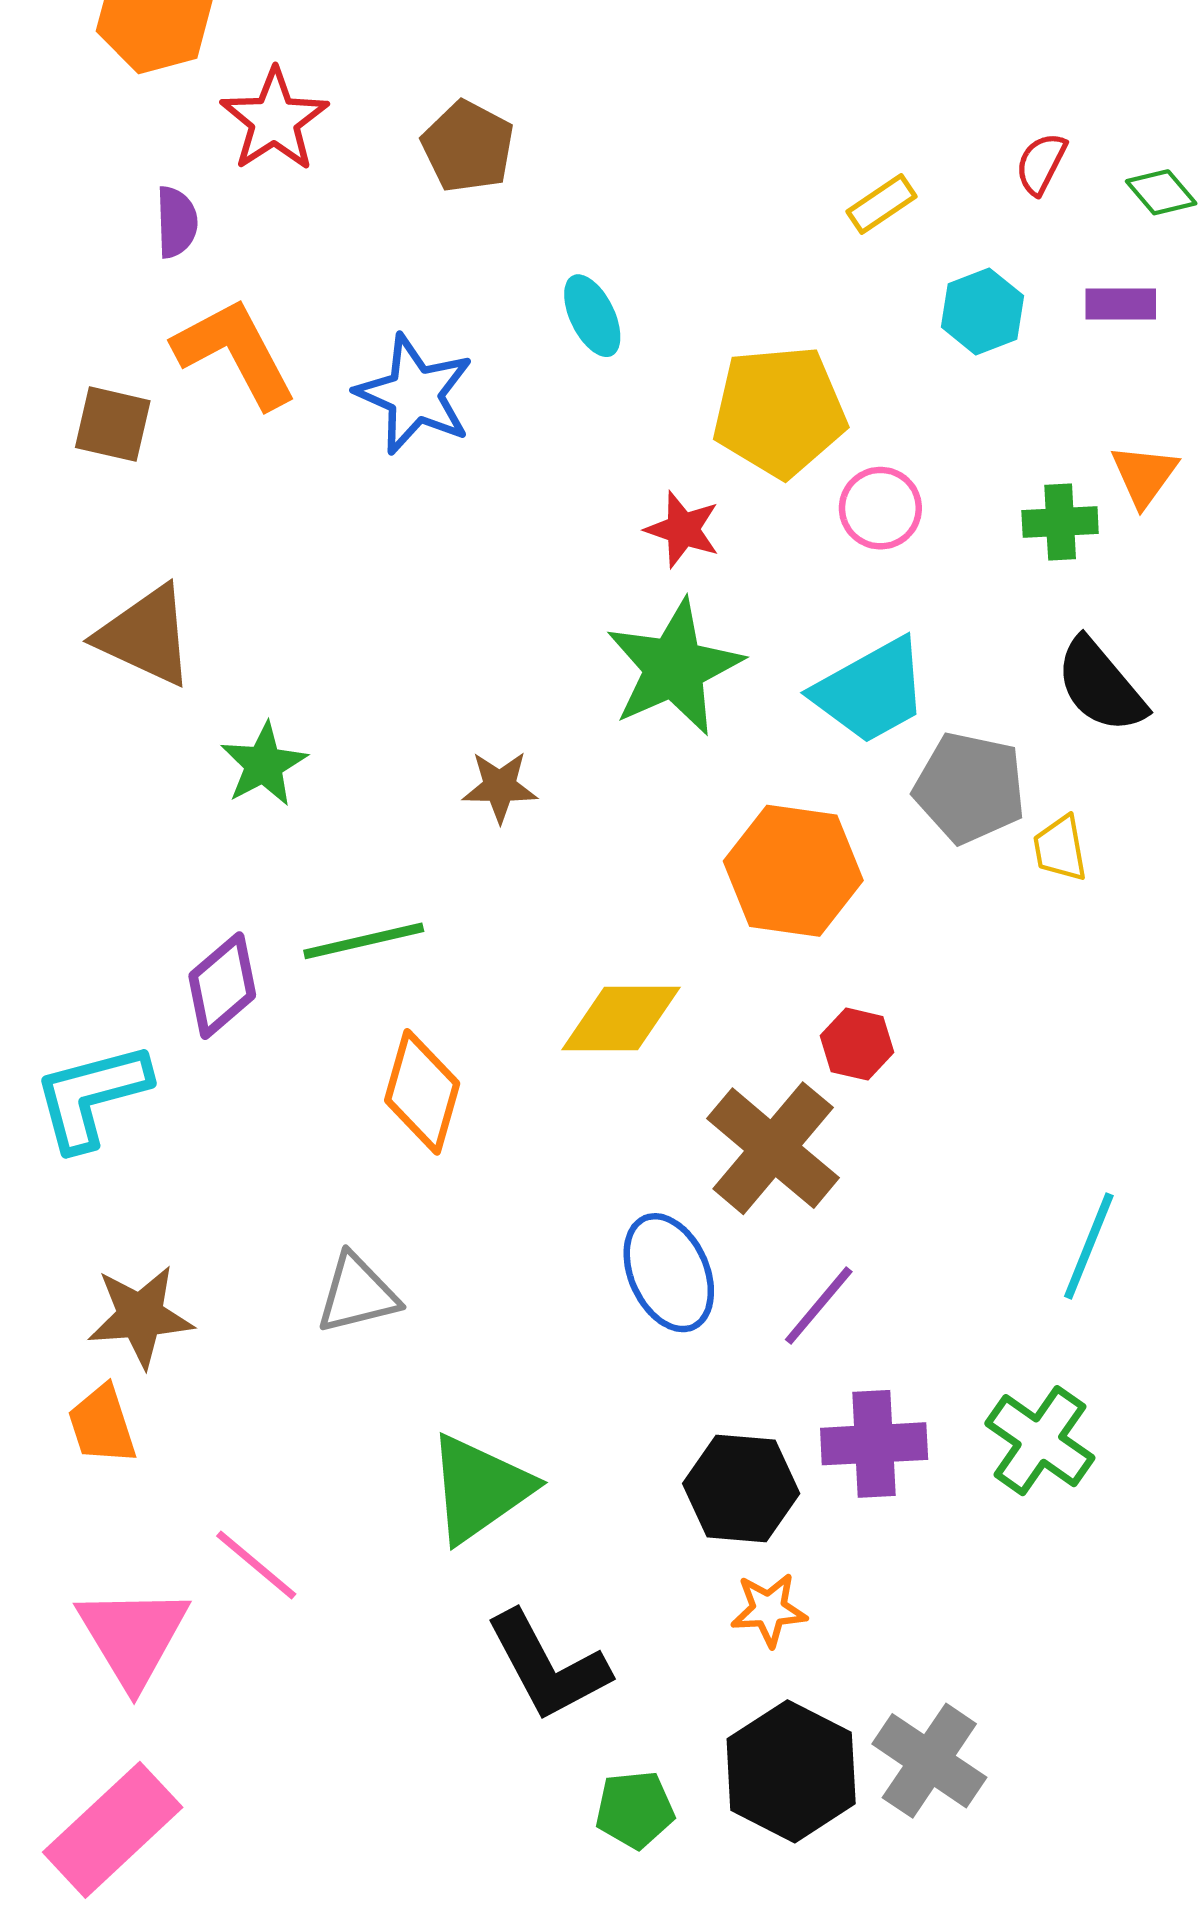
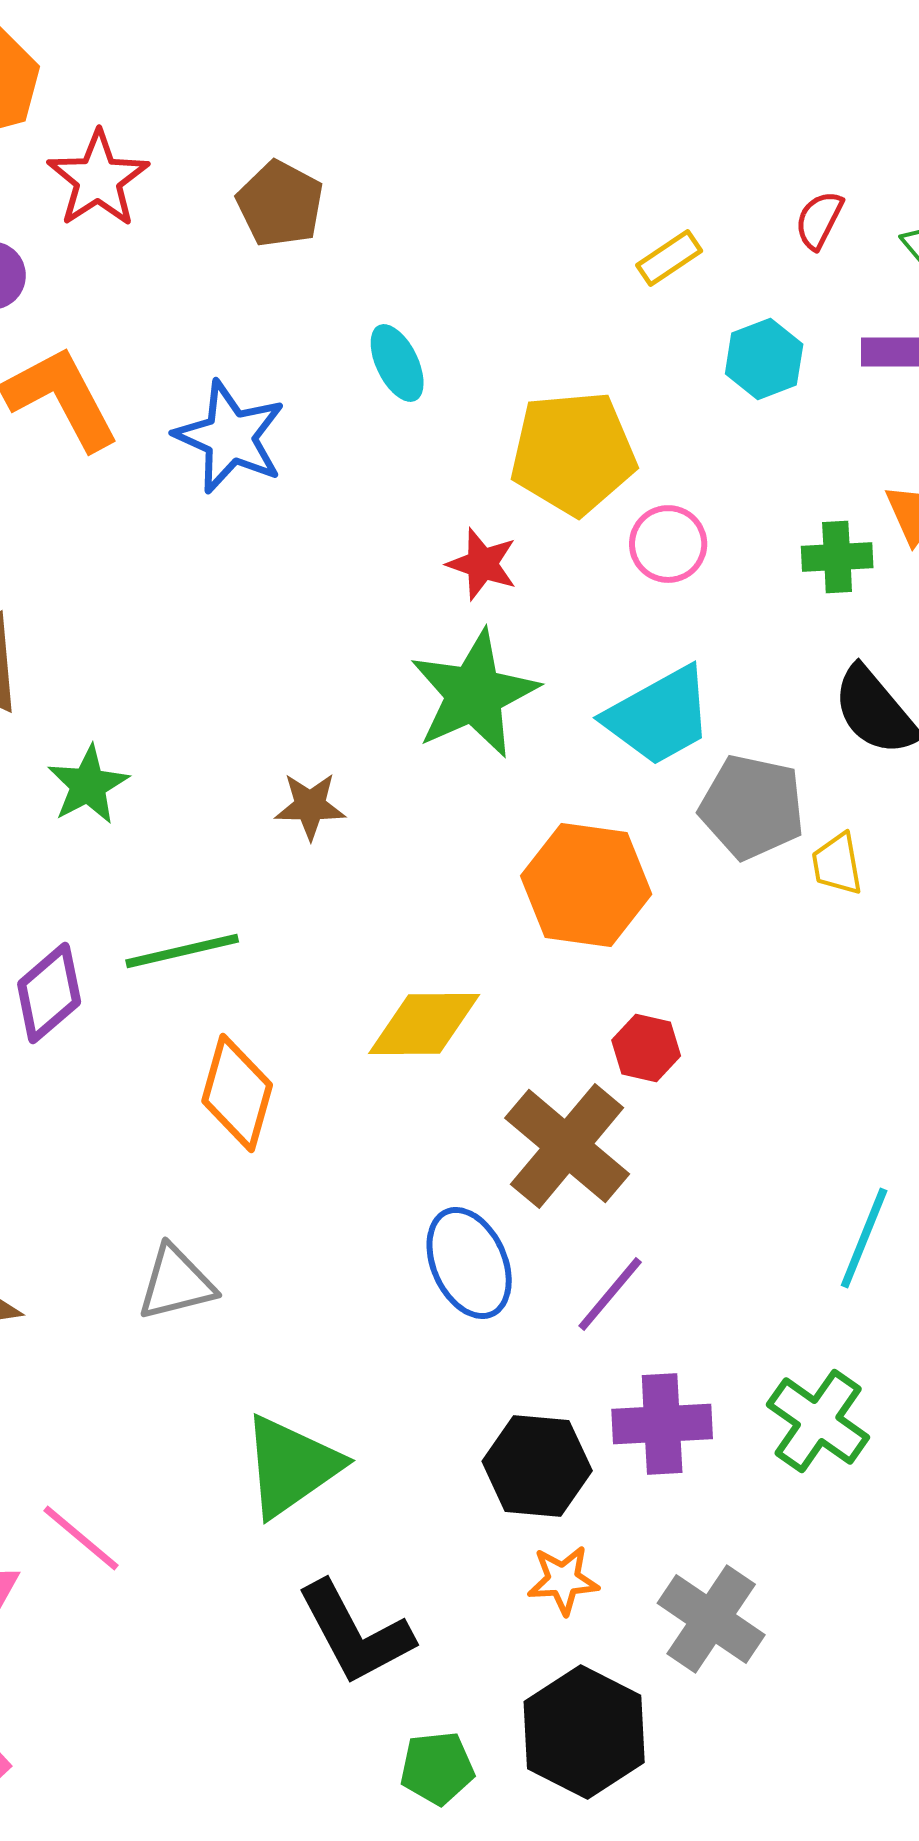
gray cross: (929, 1761) -> (711, 1619), moved

